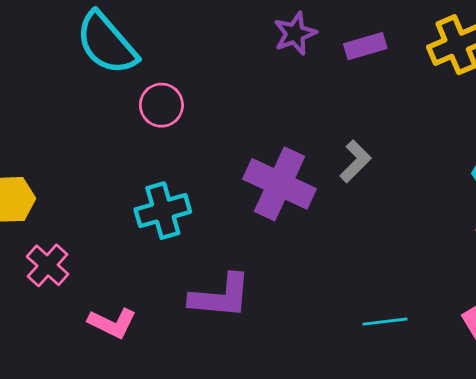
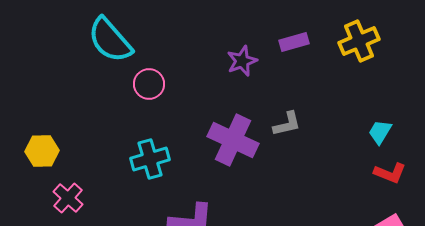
purple star: (295, 33) -> (242, 61), moved
gray L-shape: (355, 161) -> (287, 124), turned 32

